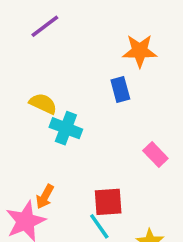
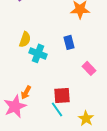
blue rectangle: (120, 90) -> (69, 42), moved
yellow semicircle: (43, 104) -> (25, 39), turned 84

